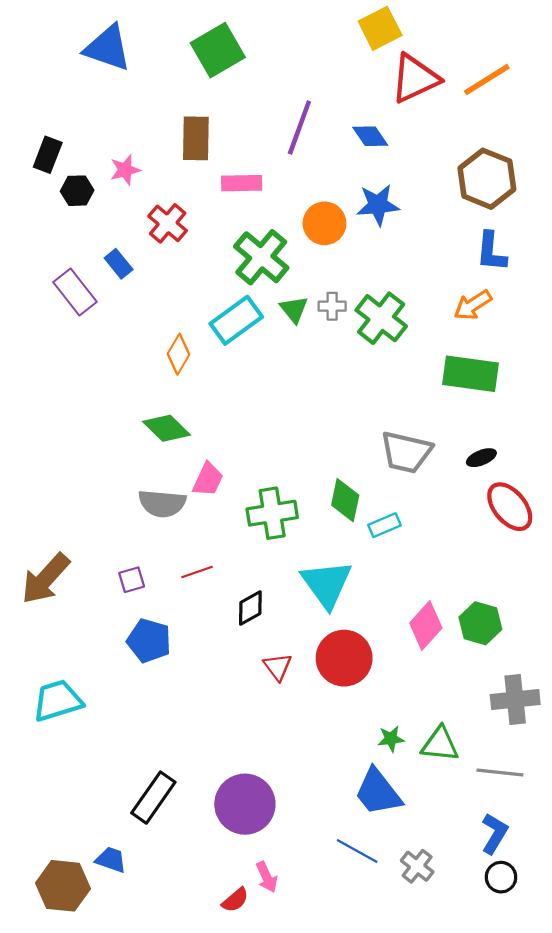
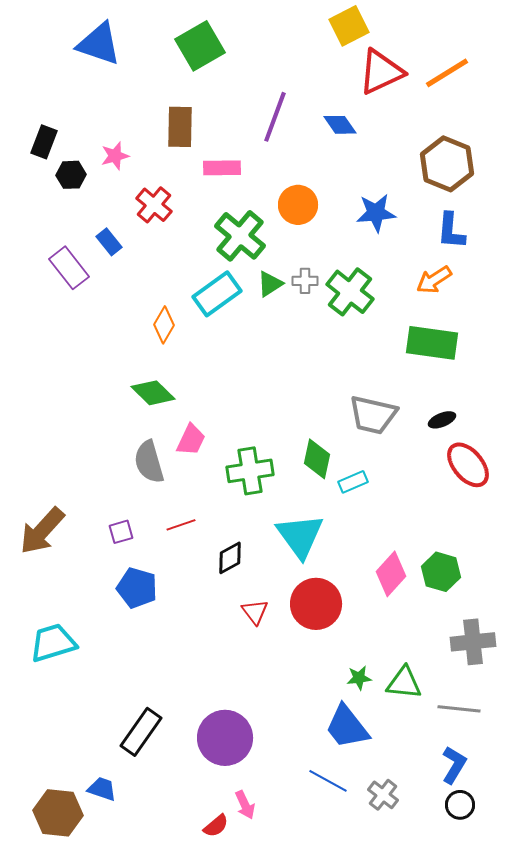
blue star: (378, 205) -> (376, 213), moved
green triangle: (294, 309) -> (270, 284), turned 36
gray semicircle: (162, 503) -> (149, 462), turned 69

